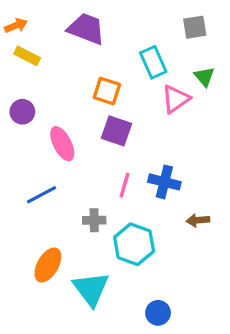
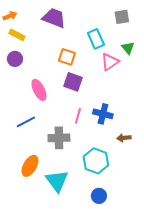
purple circle: (22, 112) -> (15, 59), moved
gray cross: (94, 220) -> (59, 138), size x1.5
cyan hexagon: (134, 244) -> (96, 161), moved

